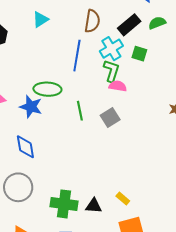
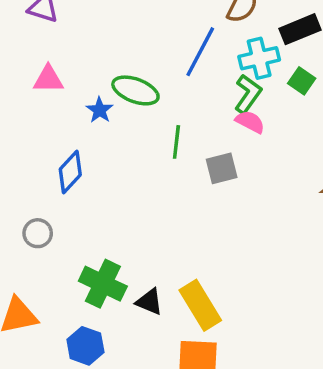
blue star: (31, 107) -> (100, 110), size x0.7
blue diamond: (25, 147) -> (70, 172), turned 35
gray circle: (18, 187) -> (38, 233), size x0.6
yellow rectangle: (123, 199) -> (200, 305), size x2.0

